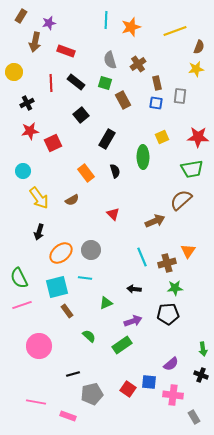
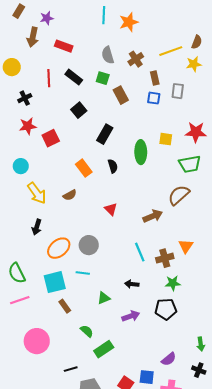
yellow line: (175, 31) -> (171, 51), moved
yellow square: (162, 137) -> (166, 139), moved, turned 32
green rectangle: (122, 345) -> (104, 349), moved

